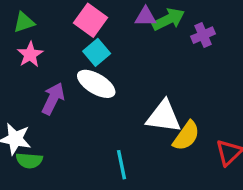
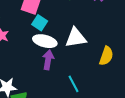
purple arrow: (53, 99) -> (48, 60), moved
white triangle: (164, 117) -> (76, 38), moved

